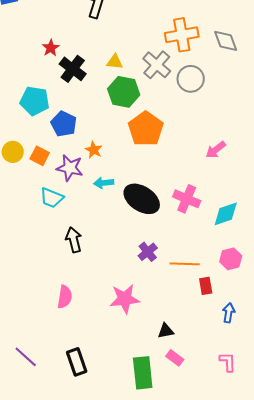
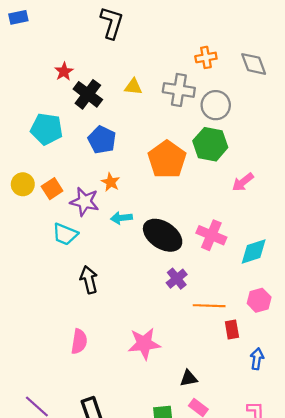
orange cross: (182, 35) -> (206, 57), size x0.6
gray cross: (157, 65) -> (179, 90), turned -32
green hexagon: (124, 92) -> (210, 144), moved
blue pentagon: (64, 124) -> (102, 140), moved
orange square: (40, 156) -> (52, 189), turned 30
purple cross: (148, 252) -> (177, 279), moved

